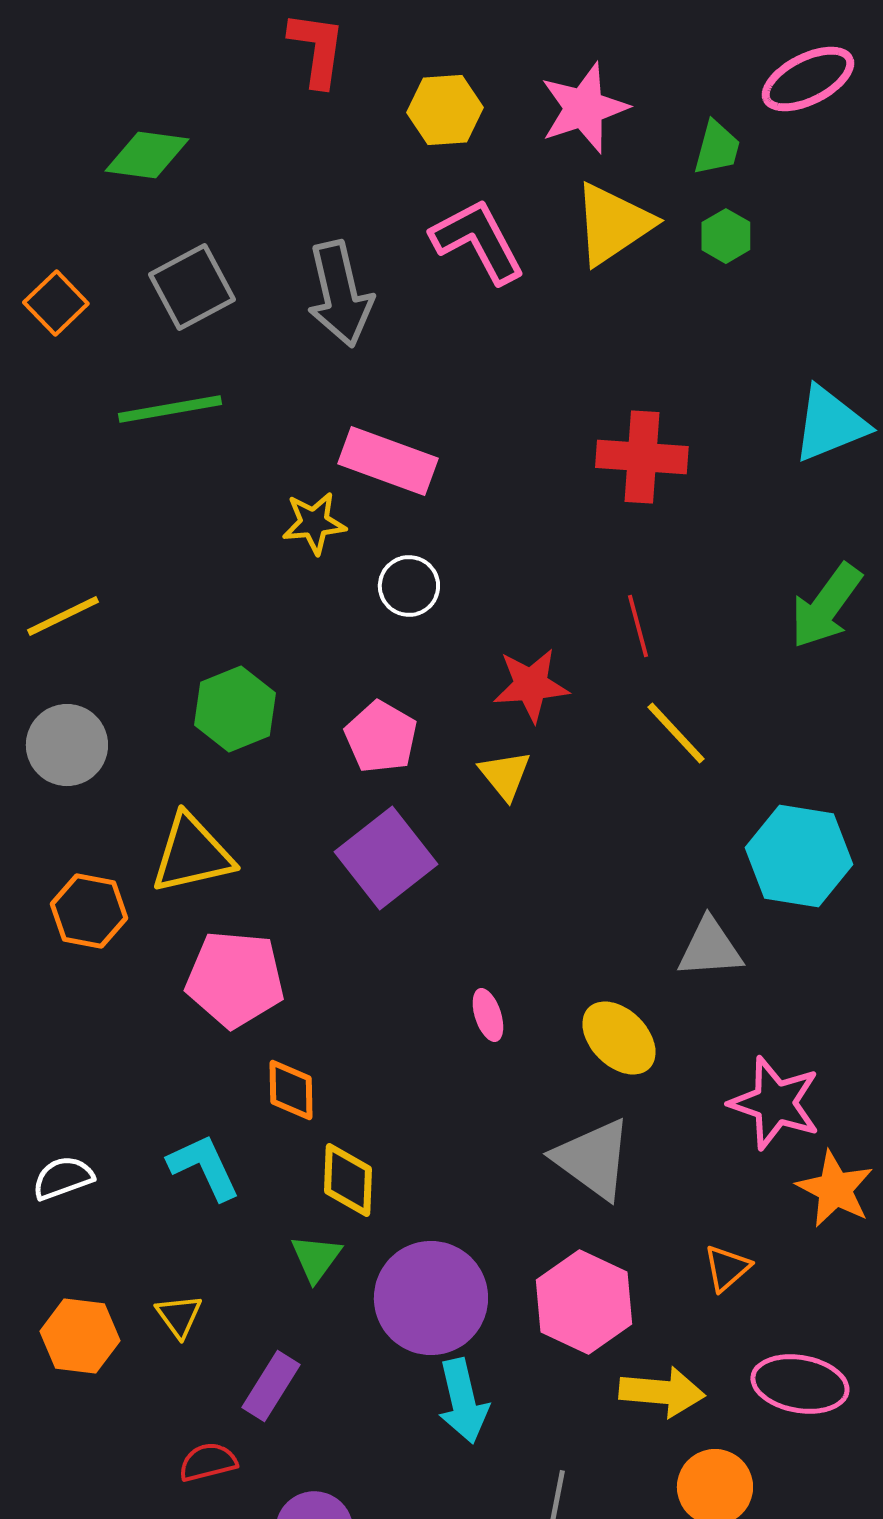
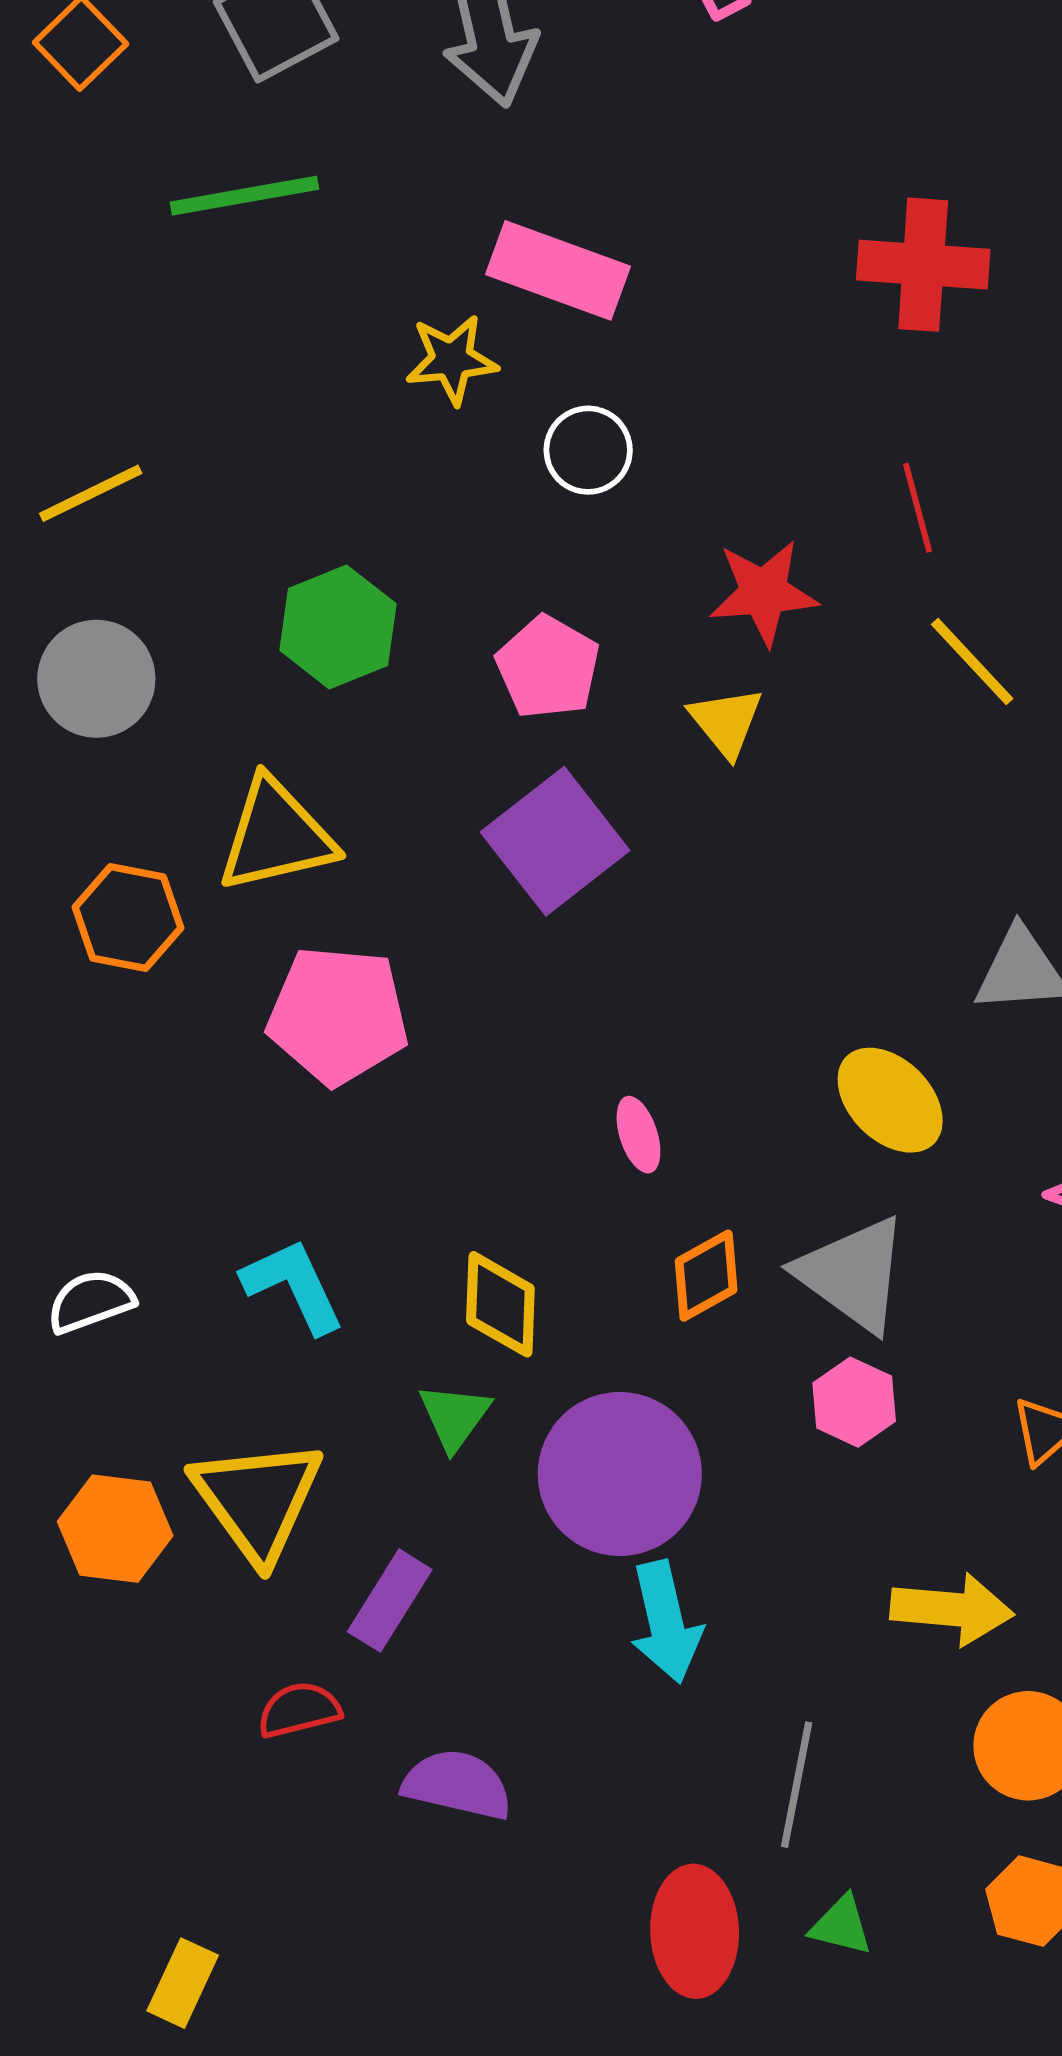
pink ellipse: (488, 1015) -> (638, 1135), moved
orange diamond: (291, 1090) -> (706, 1276), moved, turned 62
pink hexagon: (584, 1302) -> (854, 1402), moved, size x0.6
yellow triangle: (179, 1316) -> (257, 1500), size x2.0

